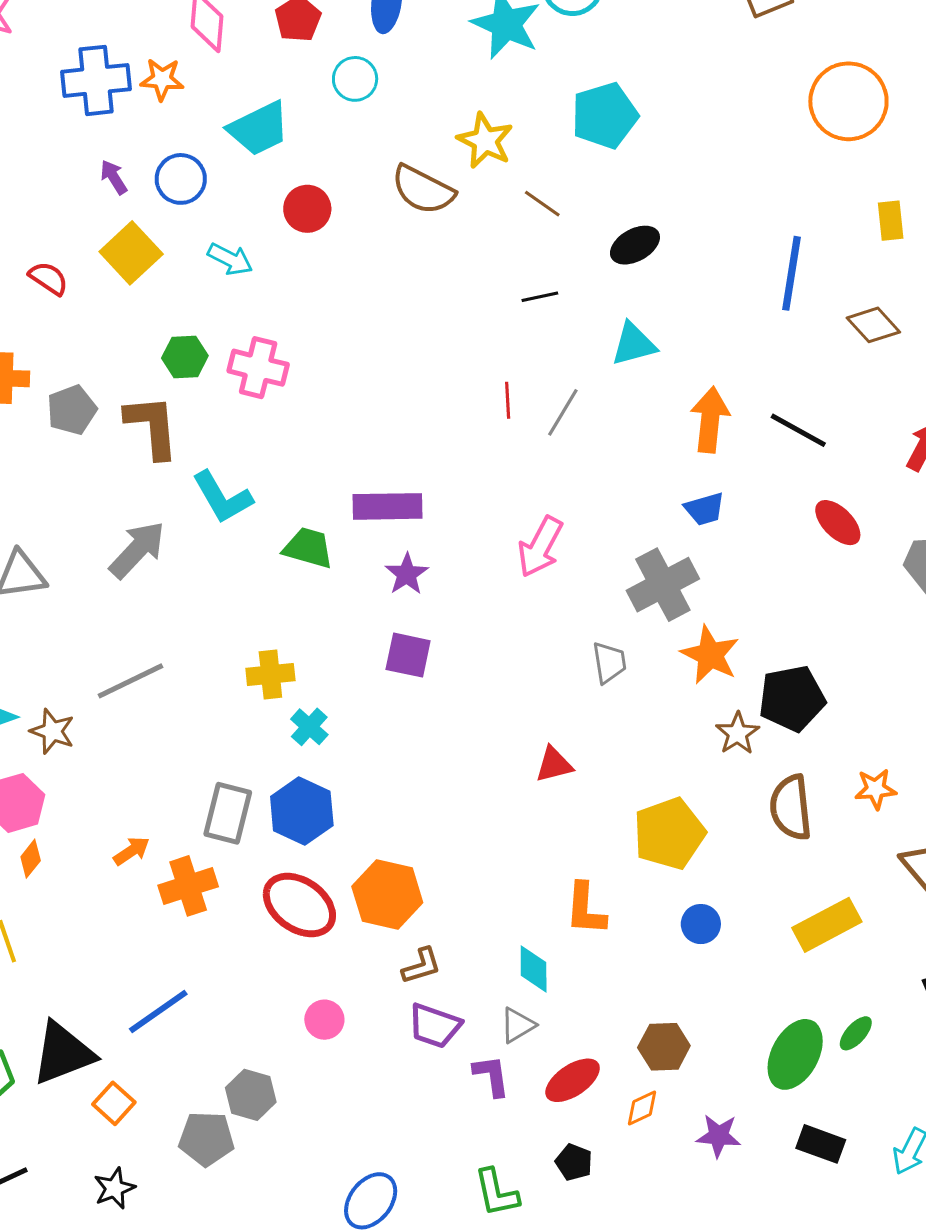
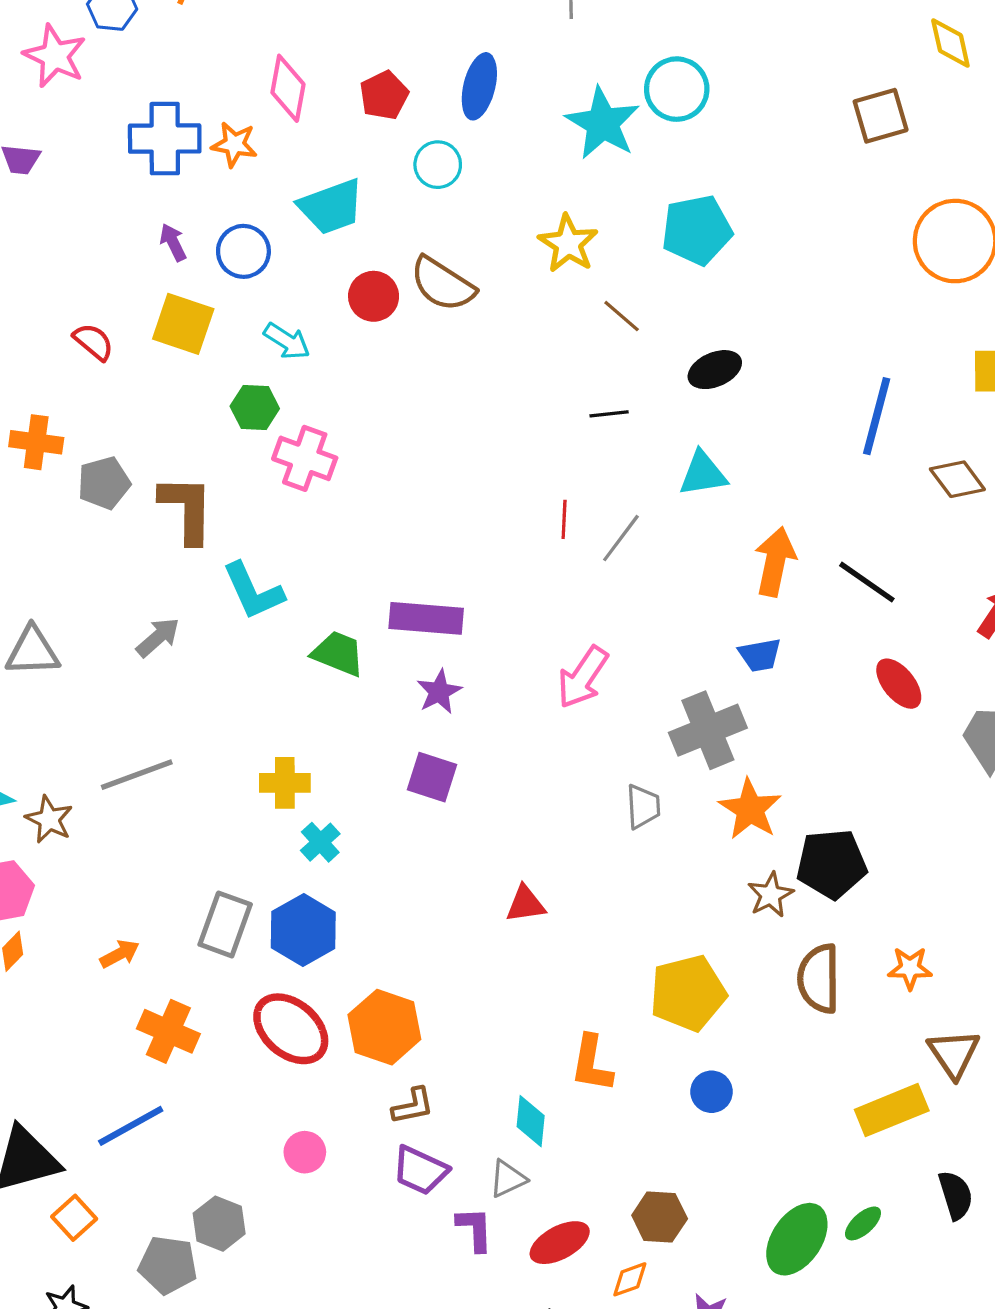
brown semicircle: (423, 190) -> (443, 284), moved
yellow square: (131, 253) -> (183, 324), turned -34
green hexagon: (185, 357) -> (255, 407), moved
gray arrow: (137, 550) -> (158, 637), size x0.7
red triangle: (554, 765) -> (525, 904), moved
orange cross: (188, 886) -> (168, 1031), moved, turned 36
yellow rectangle: (827, 925) -> (892, 1110), moved

